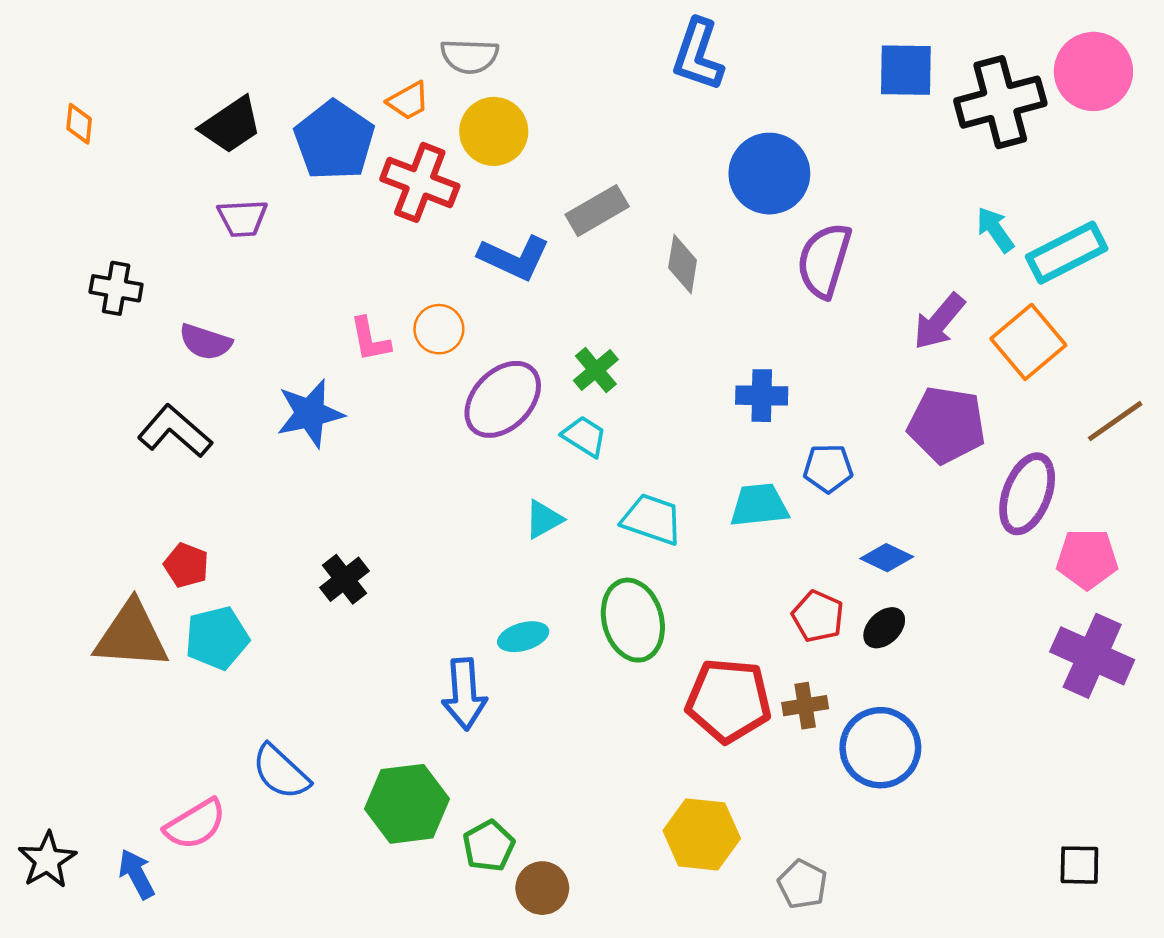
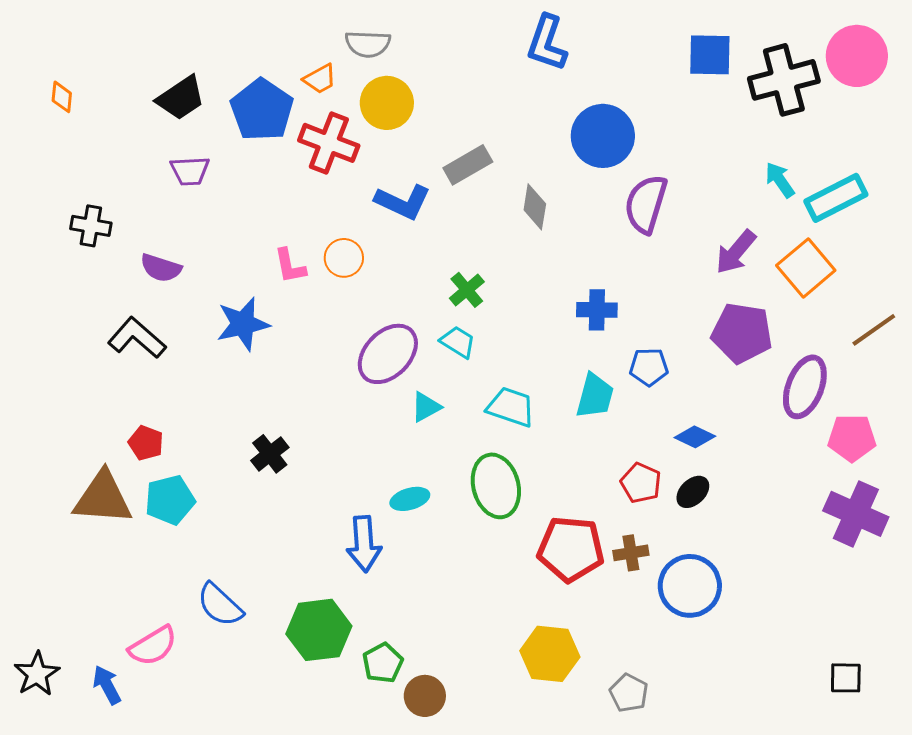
purple ellipse: (503, 399) -> (388, 354), moved
cyan trapezoid: (759, 505) -> (595, 396), turned 111

